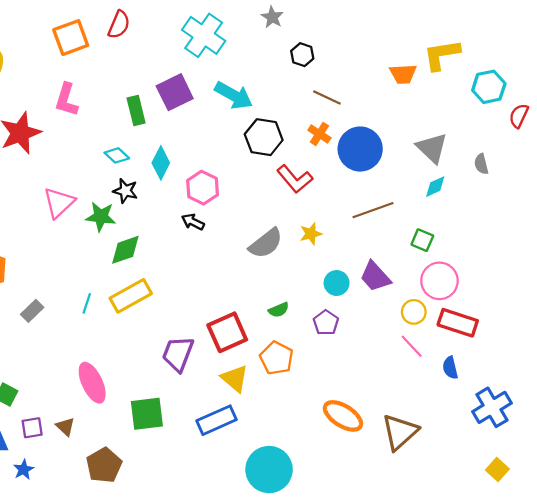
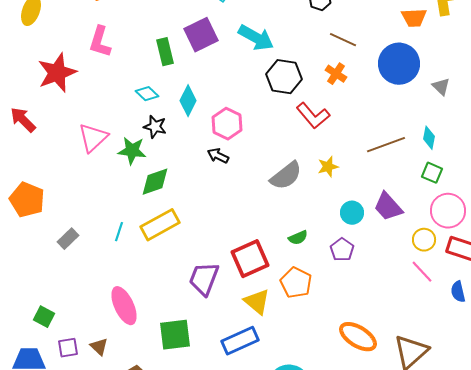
gray triangle: (432, 148) -> (441, 87), size x0.6
blue circle: (360, 149) -> (399, 64), moved
cyan diamond: (435, 187) -> (429, 138), moved, turned -55

